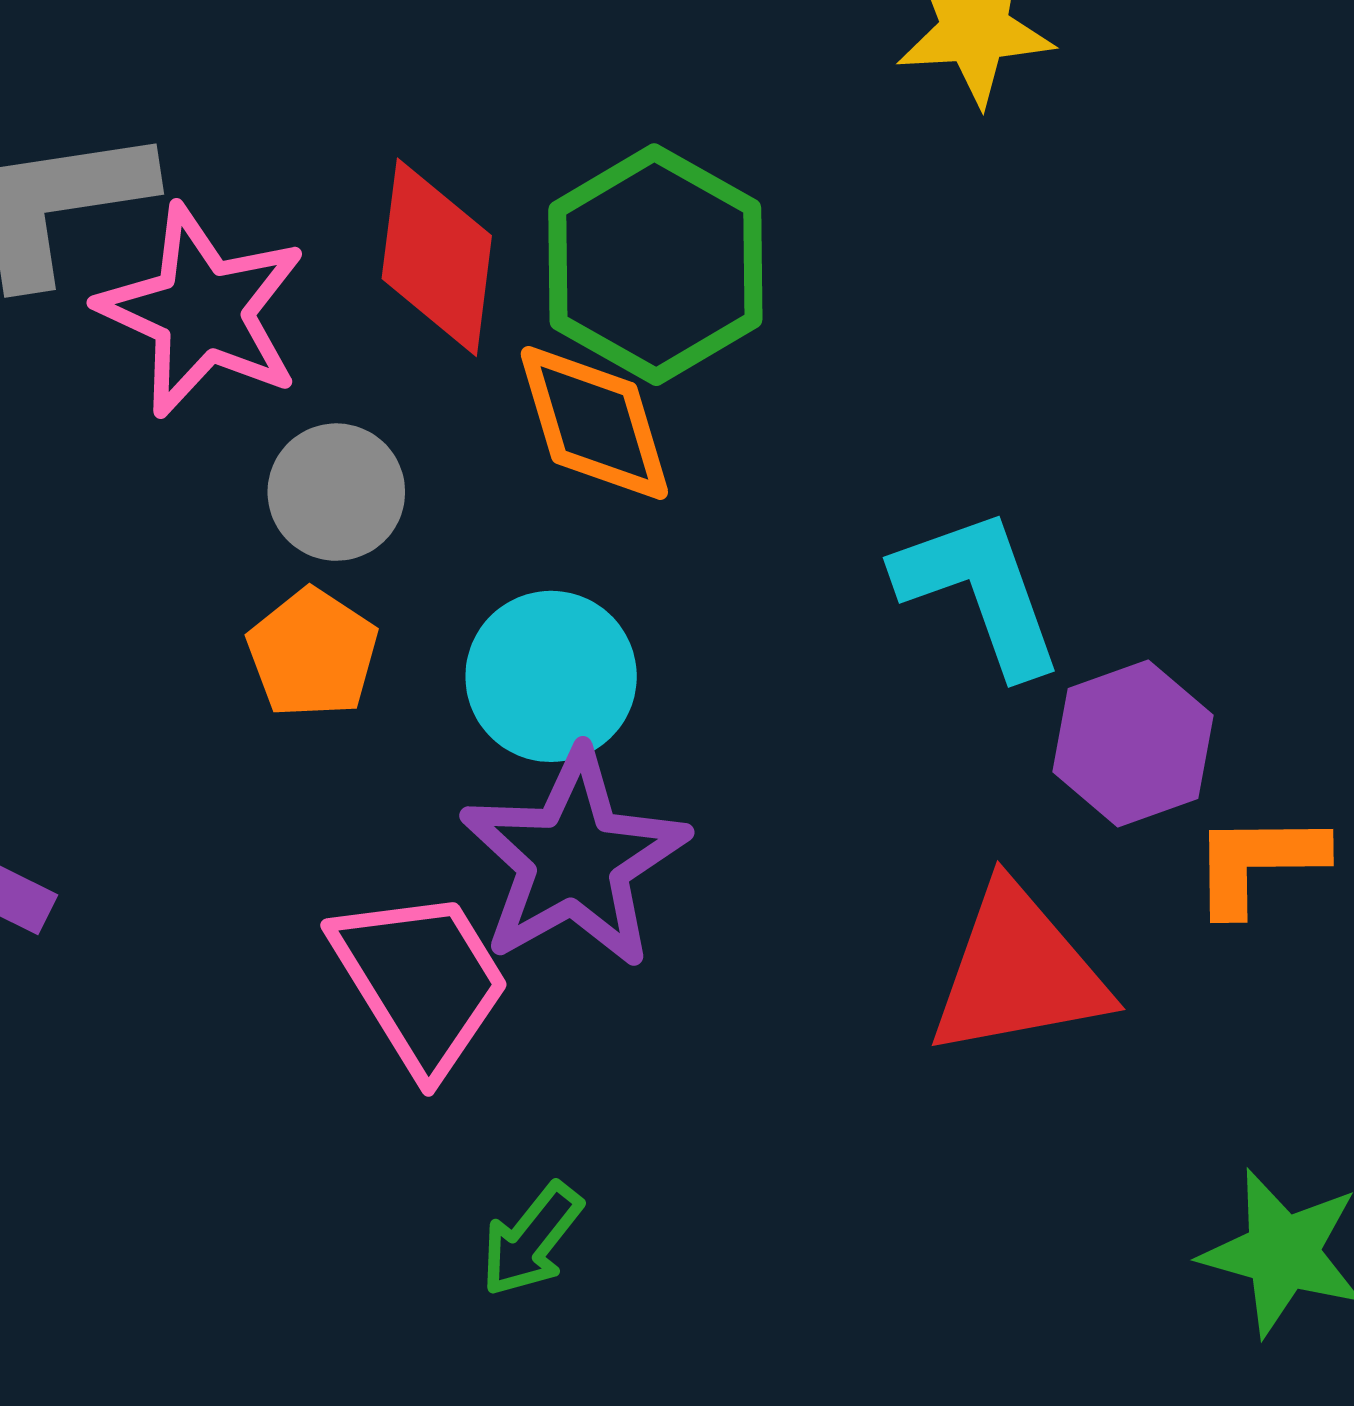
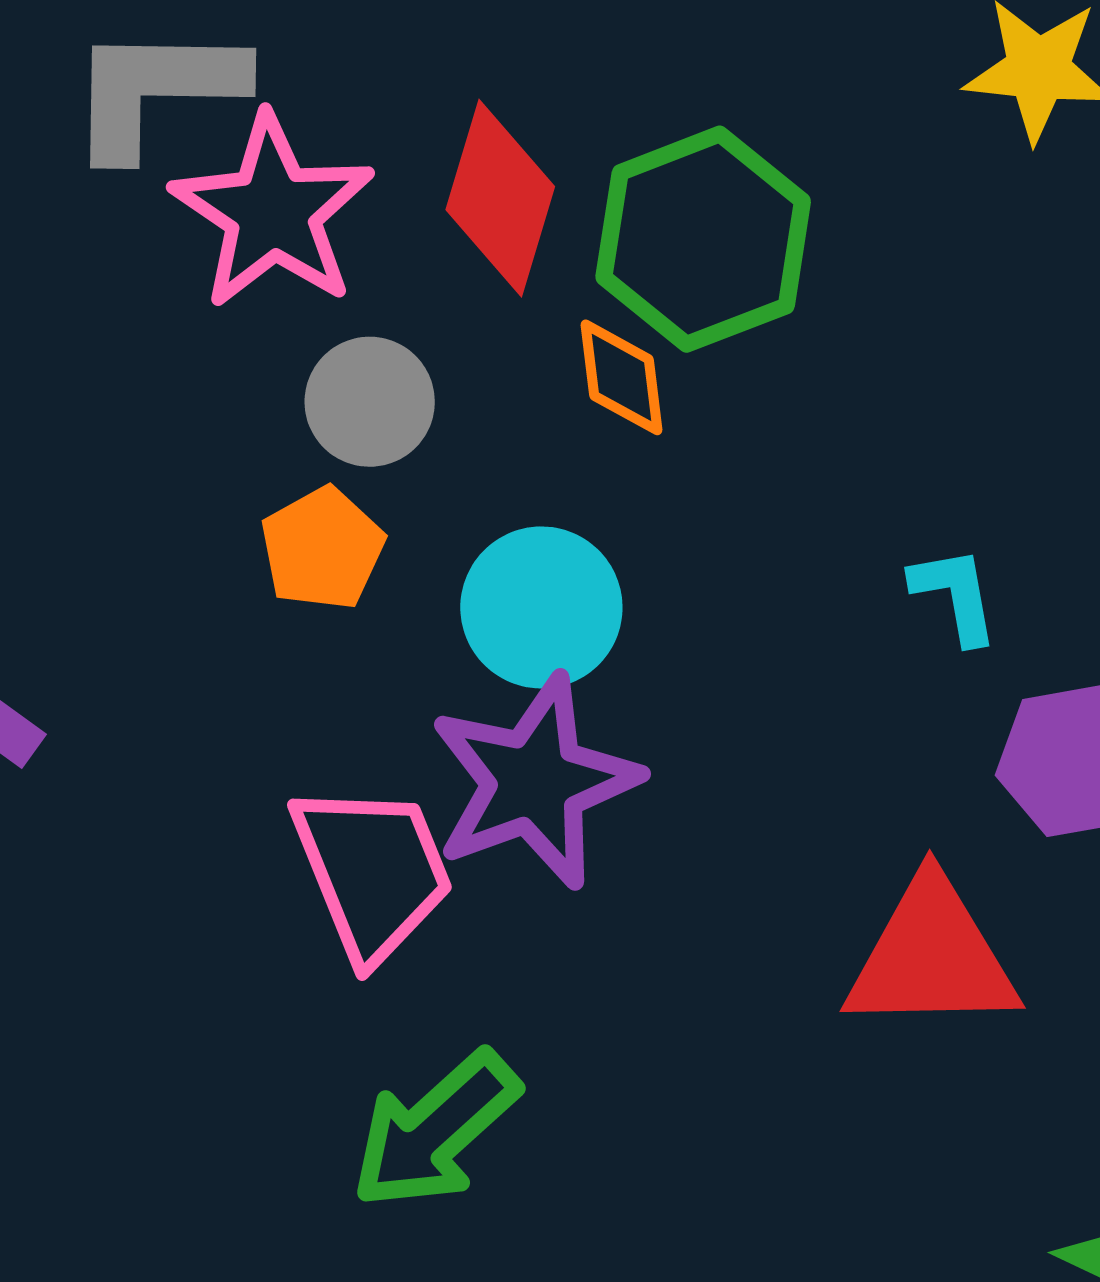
orange diamond: (594, 423) -> (621, 377), size x0.7
cyan L-shape: (980, 591) -> (955, 595), size x0.6
green arrow: (531, 1240) -> (435, 1130), size x1.6

